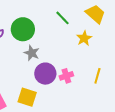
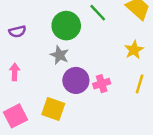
green circle: (23, 29) -> (66, 26), moved
yellow star: (84, 38) -> (134, 50), moved

